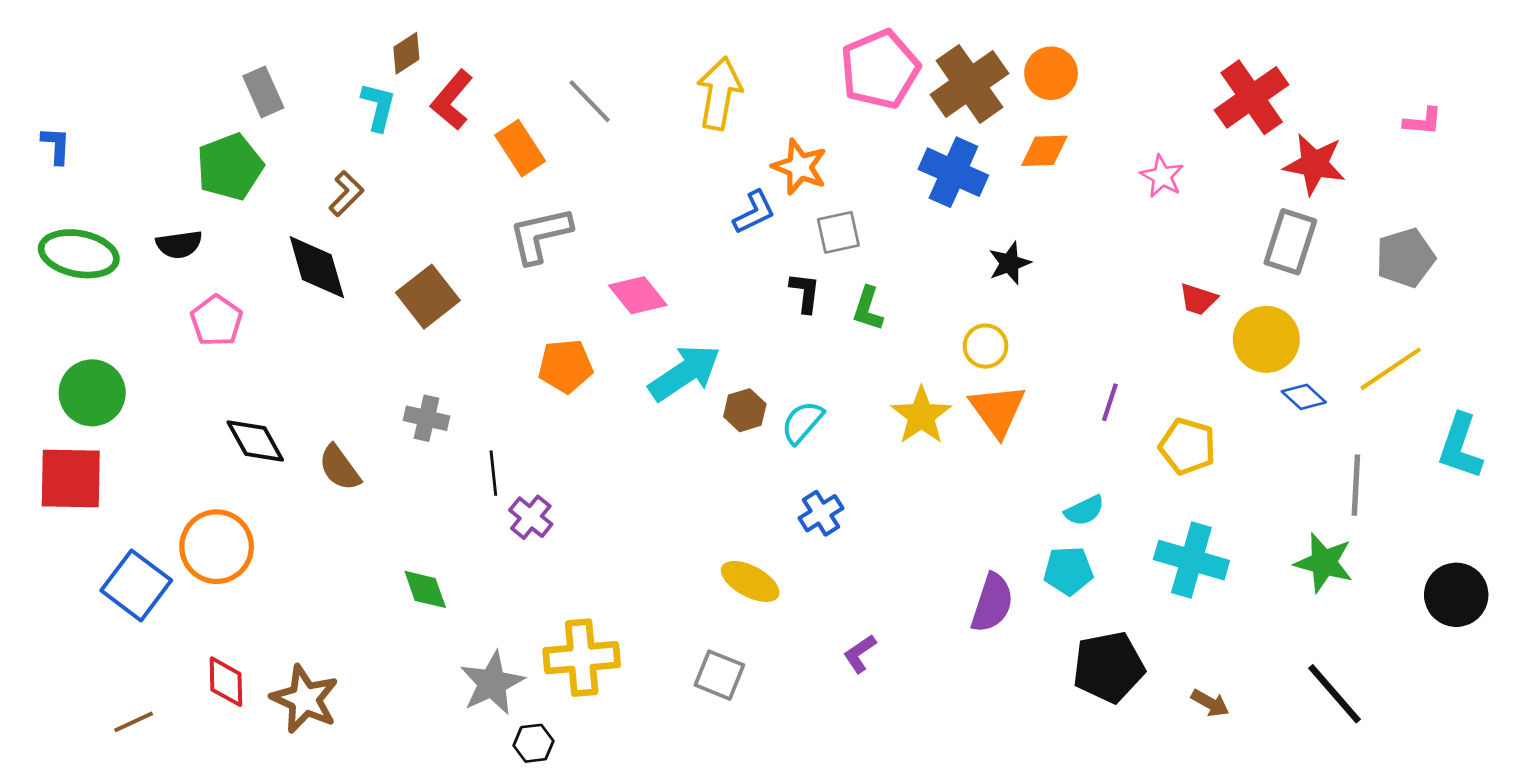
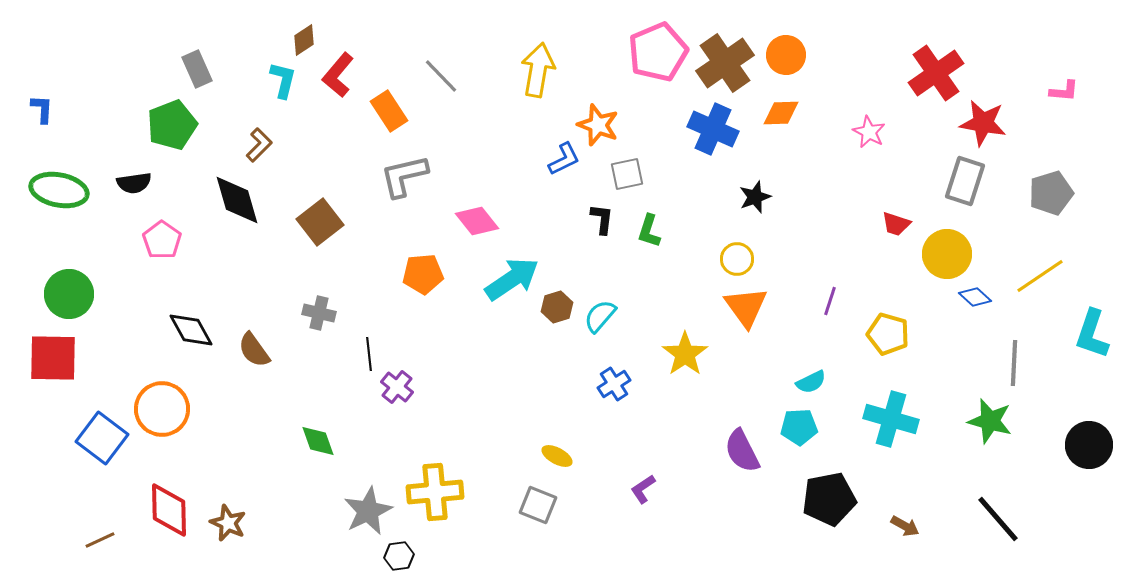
yellow star: (921, 416) -> (685, 354), moved
yellow ellipse: (750, 581) -> (557, 456), moved, size x0.7
purple semicircle: (992, 603) -> (742, 451), turned 135
red diamond: (226, 682) -> (169, 510), size x1.4
brown star: (305, 699) -> (228, 523), size x0.7

